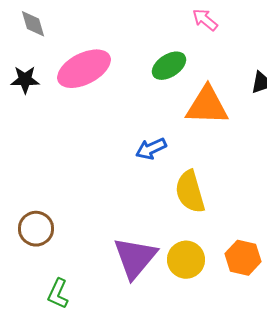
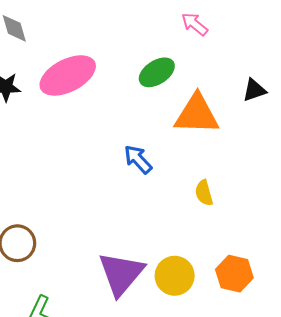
blue arrow: (151, 149) -> (138, 159), turned 72
yellow semicircle: (190, 192) -> (204, 193), moved, size x0.6

